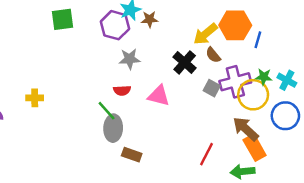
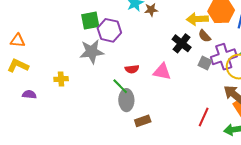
green square: (63, 19) -> (90, 21), moved
purple hexagon: (115, 25) -> (109, 30), moved
yellow arrow: (205, 34) -> (197, 19), turned 40
gray star: (130, 59) -> (92, 52), moved, size x1.4
brown rectangle: (132, 155) -> (143, 121), turned -35

